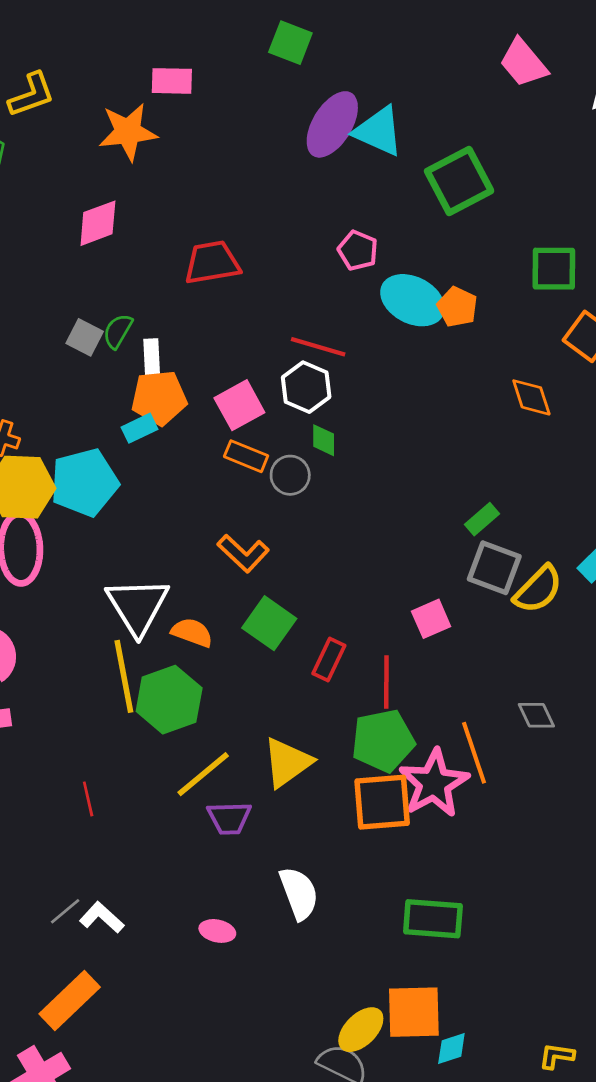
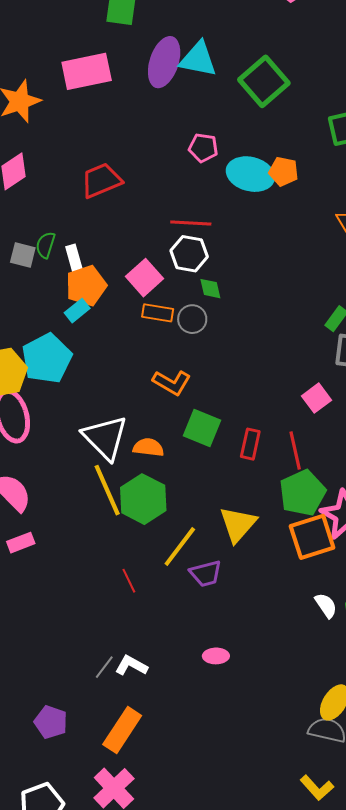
pink rectangle: (172, 81) -> (87, 71), moved, size x1.6
red line: (88, 799) -> (129, 581), moved
white semicircle: (299, 893) -> (326, 606), moved, size x0.7

